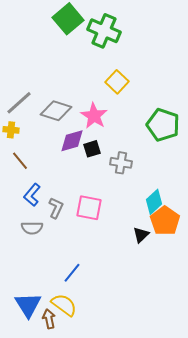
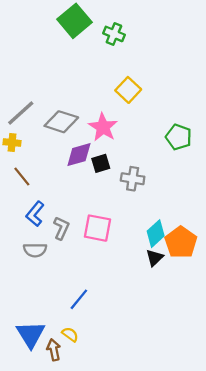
green cross: (104, 31) -> (114, 34), size x0.6
green pentagon: (163, 125) -> (179, 137), size x0.7
cyan diamond: (154, 202) -> (156, 234), moved
yellow semicircle: (64, 305) -> (70, 334), size x0.6

